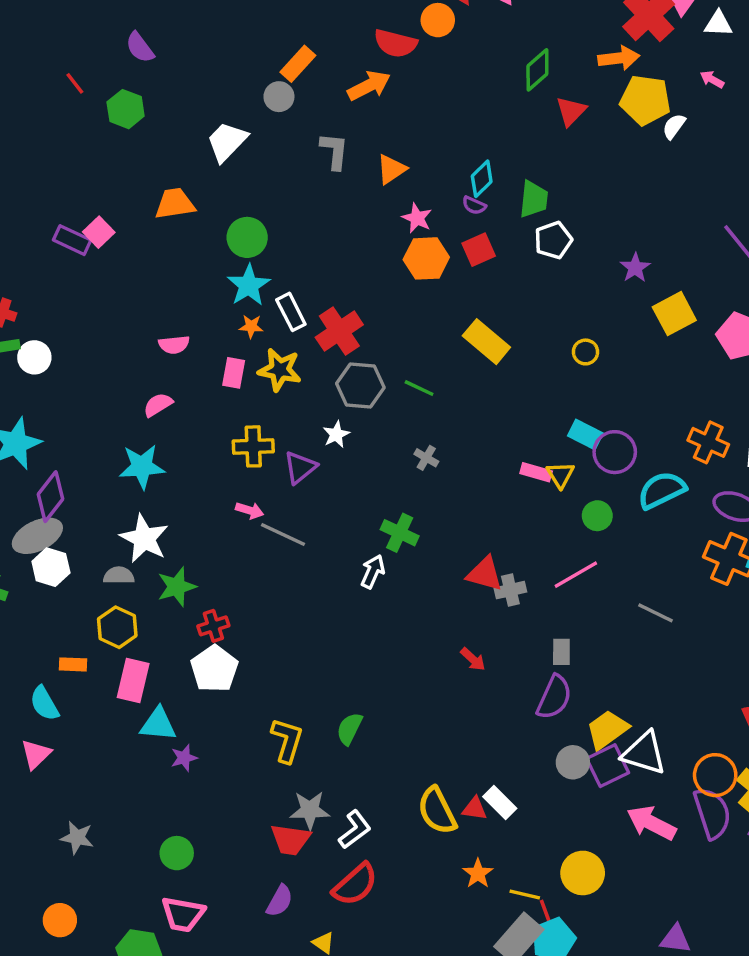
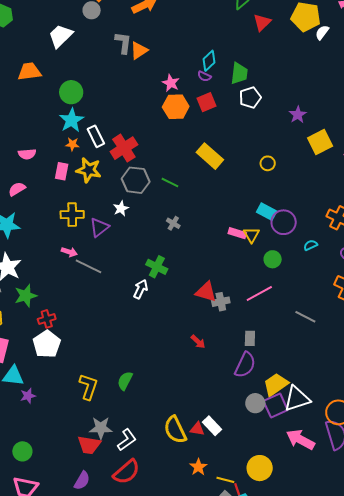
orange triangle: (391, 169) -> (139, 51), moved
cyan semicircle: (662, 490) -> (311, 245), size x0.5
white triangle: (644, 753) -> (297, 399), turned -36

